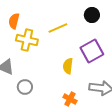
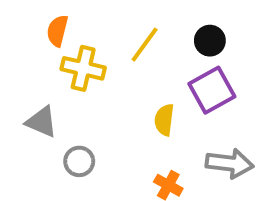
black circle: (92, 15) -> (210, 41), moved
yellow line: (58, 28) -> (145, 45), turned -30

